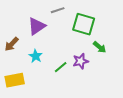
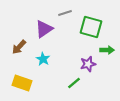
green arrow: (100, 47) -> (107, 50), turned -40
green line: (61, 67) -> (74, 83), moved
yellow rectangle: (15, 80) -> (22, 83), turned 30

